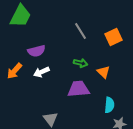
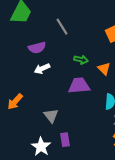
gray line: (80, 31) -> (62, 27), moved
orange arrow: (14, 71) -> (15, 102), moved

